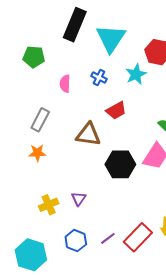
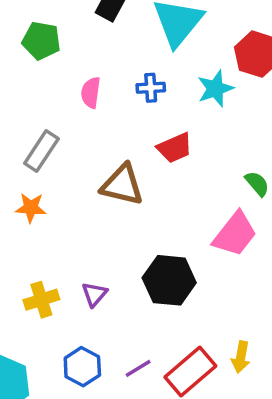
blue cross: (99, 77) -> (151, 88), turned -35
black hexagon: (120, 164) -> (169, 280), moved

